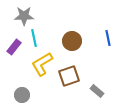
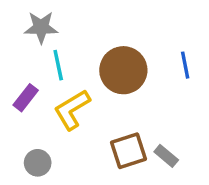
brown circle: (72, 41) -> (123, 70), size x1.4
purple rectangle: (14, 47) -> (26, 98), moved
brown square: (69, 76) -> (129, 151), moved

